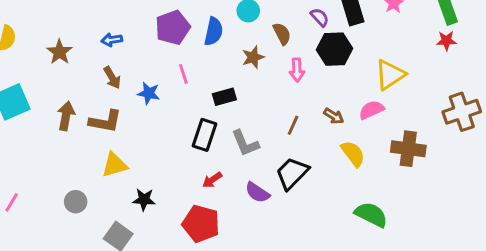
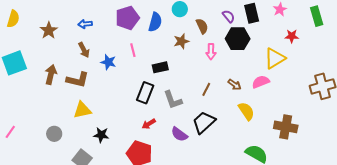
red star: (446, 41) -> (292, 36), moved
brown cross: (408, 149) -> (286, 127), moved

